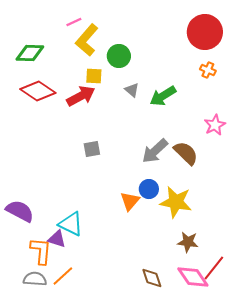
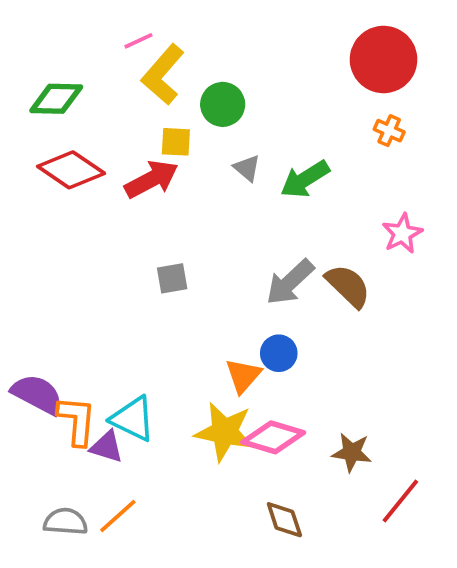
yellow star: (176, 202) -> (225, 432), moved
orange L-shape: (41, 251) -> (77, 421), moved
pink diamond: (193, 277) -> (273, 437), moved, turned -40

